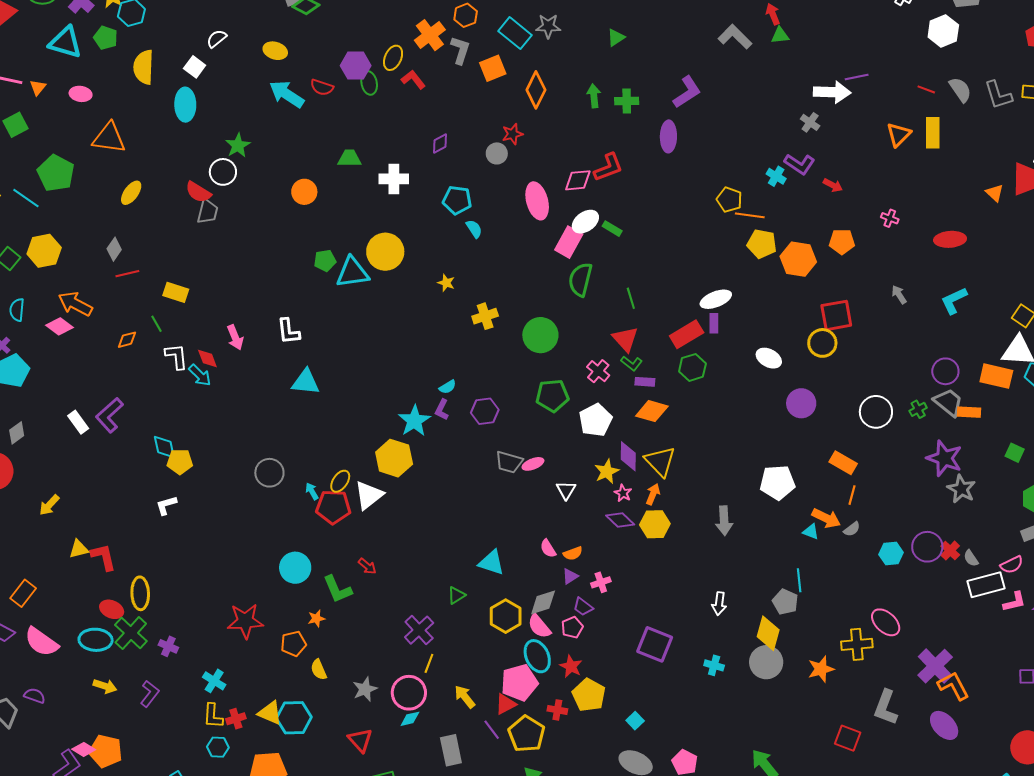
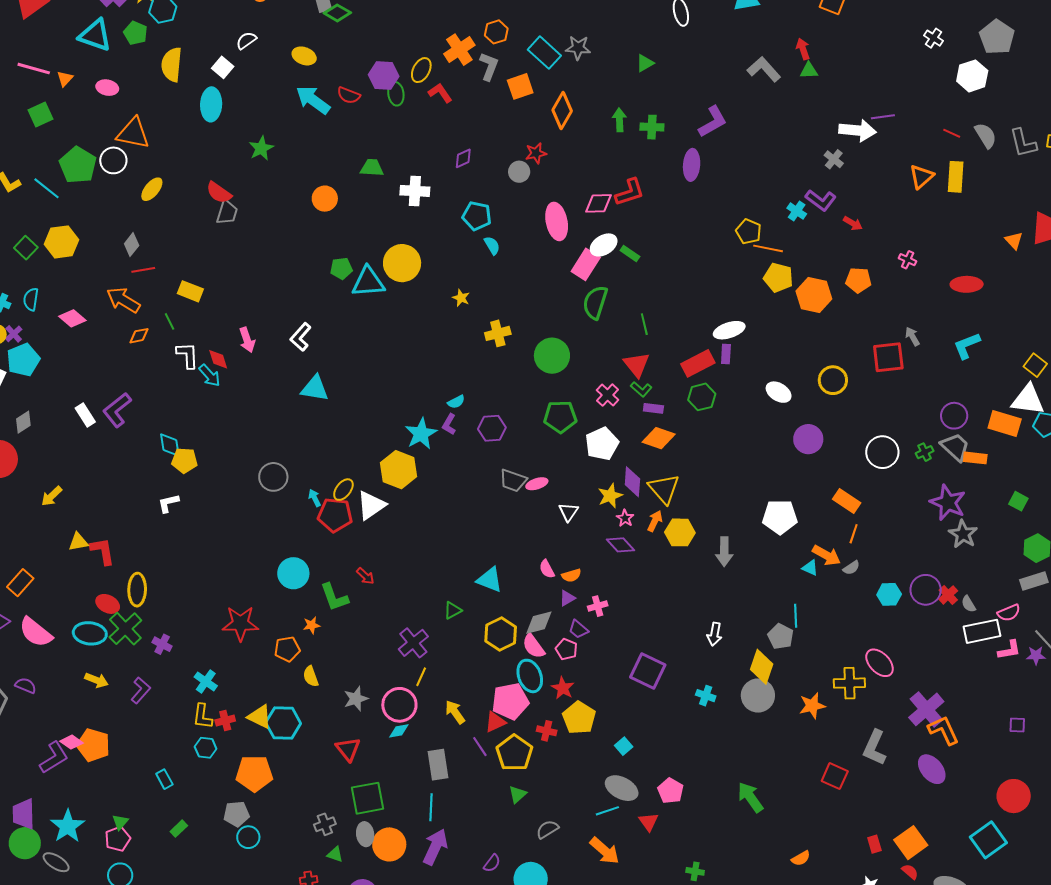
white circle: (223, 172) -> (113, 160), moved
orange arrow: (75, 304) -> (123, 300), moved
red square: (836, 315) -> (888, 357), moved
white L-shape: (288, 331) -> (301, 337), turned 44
yellow hexagon: (655, 524) -> (680, 532), moved
pink pentagon: (572, 627) -> (566, 649), turned -30

